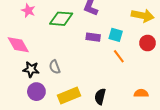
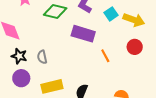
cyan square: (116, 35) -> (111, 14), moved, turned 32
purple rectangle: (93, 37) -> (83, 34), size x1.6

